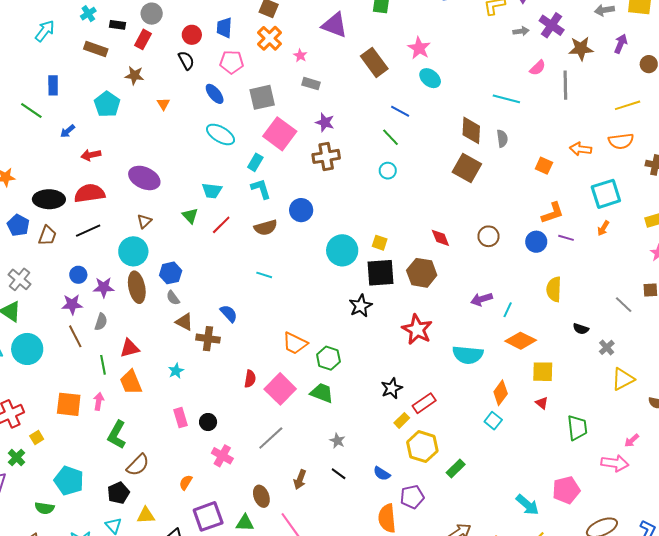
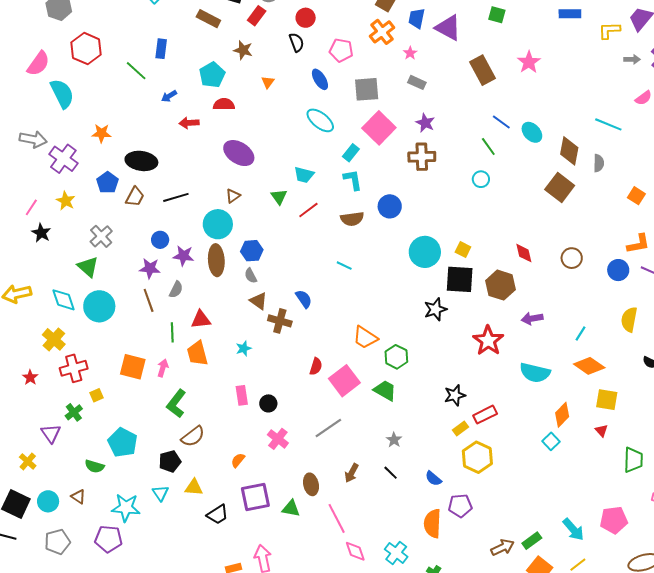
blue trapezoid: (224, 28) -> (417, 18), moved
cyan ellipse: (430, 78) -> (532, 132), moved
red semicircle: (90, 193) -> (224, 104), moved, size x0.7
purple arrow: (482, 299) -> (532, 318), moved
green rectangle: (456, 468) -> (532, 541), moved

